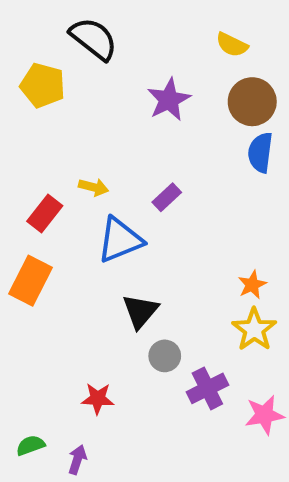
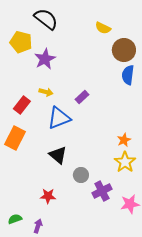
yellow semicircle: (232, 45) -> (103, 28), moved
purple star: (169, 100) -> (45, 59), moved
black triangle: (140, 311) -> (58, 155), moved, turned -30

